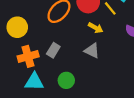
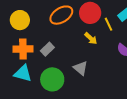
gray triangle: (92, 51) -> (81, 68), moved
green circle: (66, 80) -> (52, 79), size x1.5

